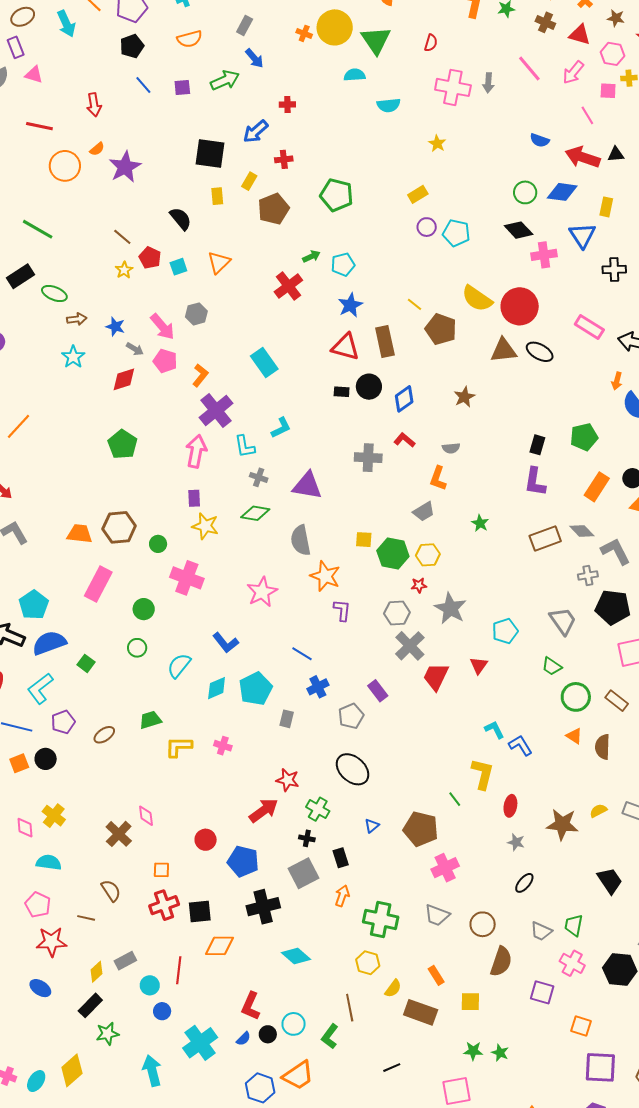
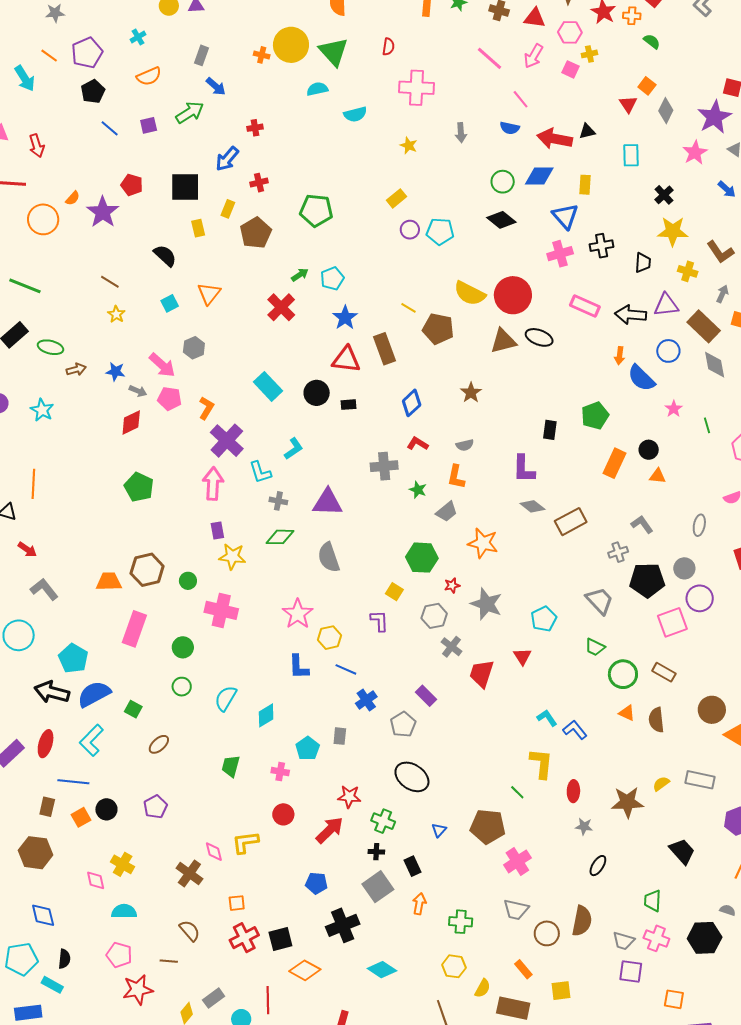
gray arrow: (488, 83) -> (461, 133), moved
pink square: (608, 91) -> (571, 69), turned 30
red arrow: (94, 105) -> (37, 146), moved
pink line: (587, 115) -> (521, 99), moved
pink cross: (544, 255) -> (560, 254), moved
red pentagon: (150, 258) -> (132, 185), moved
cyan star: (73, 357) -> (42, 410), moved
black circle: (369, 387) -> (317, 393), moved
orange line: (19, 426) -> (33, 484), turned -32
purple L-shape: (535, 482) -> (524, 469), moved
green star: (480, 523) -> (418, 490), moved
gray diamond: (582, 531) -> (532, 506), moved
yellow square: (364, 540) -> (394, 592), moved, turned 36
gray L-shape: (616, 551) -> (642, 524), size x0.7
yellow hexagon: (428, 555) -> (330, 638), moved
orange star: (325, 576) -> (483, 543), moved
blue L-shape: (226, 643) -> (299, 667), moved, turned 44
gray cross: (410, 646) -> (452, 647), size x0.7
cyan pentagon: (256, 689) -> (308, 748), moved, size x0.7
green trapezoid: (150, 720) -> (231, 766), moved, turned -50
purple pentagon: (63, 722) -> (155, 807), moved
brown ellipse: (104, 735) -> (159, 744), moved
yellow L-shape: (179, 747) -> (245, 842), moved
red circle: (206, 840) -> (283, 814), moved
blue pentagon: (243, 861) -> (316, 883), size x0.7
green cross: (381, 919) -> (461, 922), size x0.7
brown circle: (483, 924) -> (547, 933), moved
gray trapezoid: (541, 931) -> (624, 941), moved
orange diamond: (220, 946) -> (305, 970), turned 36
brown semicircle: (501, 962) -> (582, 921), moved

